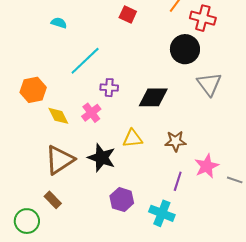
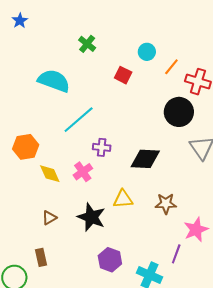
cyan semicircle: (59, 23) -> (54, 81), size x2.0
brown triangle: (60, 160) -> (49, 218), size x0.5
purple line: (178, 181) -> (176, 254), moved
brown rectangle: (53, 200) -> (41, 257), turned 30

